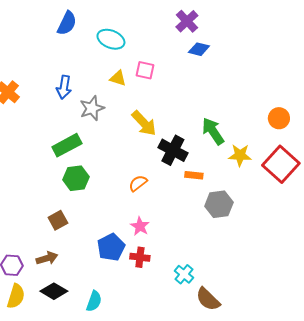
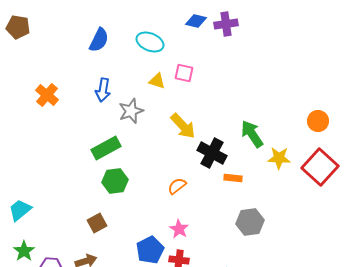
purple cross: (187, 21) -> (226, 24), turned 35
blue semicircle: (67, 23) -> (99, 40), moved
blue diamond: (199, 49) -> (196, 21), moved
gray hexagon: (219, 204) -> (250, 222), moved

